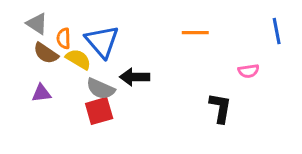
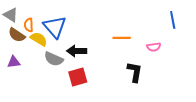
orange line: (195, 33) -> (122, 38), moved
red square: (99, 111) -> (78, 77), moved

